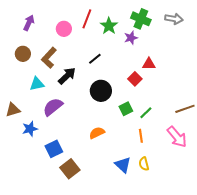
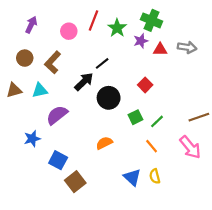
gray arrow: (174, 19) -> (187, 47), moved
red triangle: (149, 64) -> (160, 49), moved
black arrow: (67, 76) -> (84, 82), moved
brown triangle: (13, 110) -> (14, 90), moved
orange line: (141, 136) -> (152, 146), turned -32
blue square: (54, 149) -> (58, 160), turned -36

